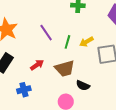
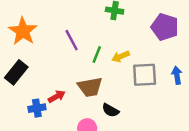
red arrow: (37, 65) -> (57, 96), moved

